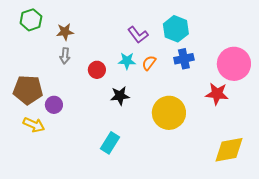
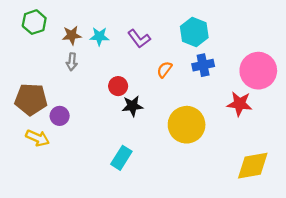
purple L-shape: (138, 35) -> (139, 39), moved
cyan star: (127, 61) -> (99, 36), moved
red circle: (97, 70) -> (118, 86), moved

